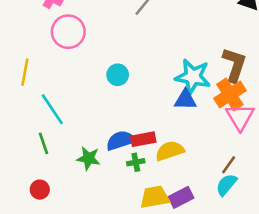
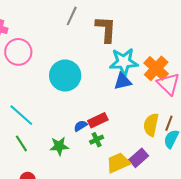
brown L-shape: (234, 65) -> (106, 29), moved
cyan circle: (118, 75) -> (65, 75), size x1.8
blue semicircle: (121, 140) -> (80, 126), size x0.6
yellow semicircle: (170, 151) -> (151, 125), moved, turned -45

